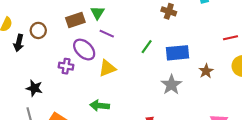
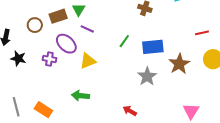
brown circle: (38, 30) -> (35, 25), moved
brown star: (206, 71) -> (179, 64), size x1.5
black star: (34, 88) -> (18, 58), moved

